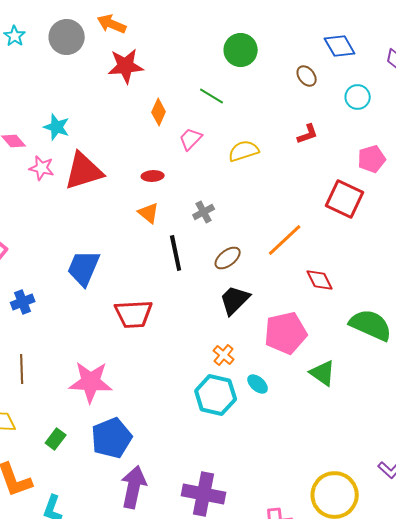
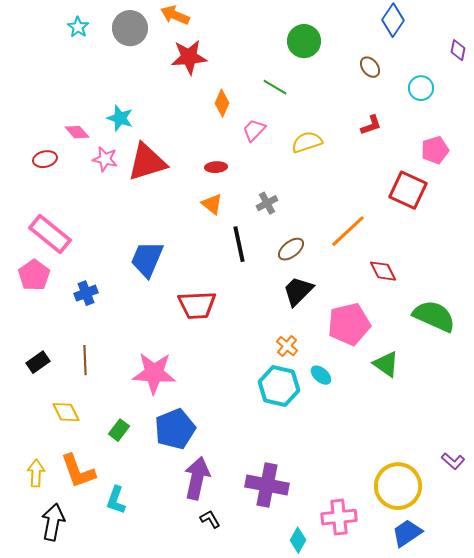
blue diamond: (340, 46) -> (393, 20), moved, turned 64

